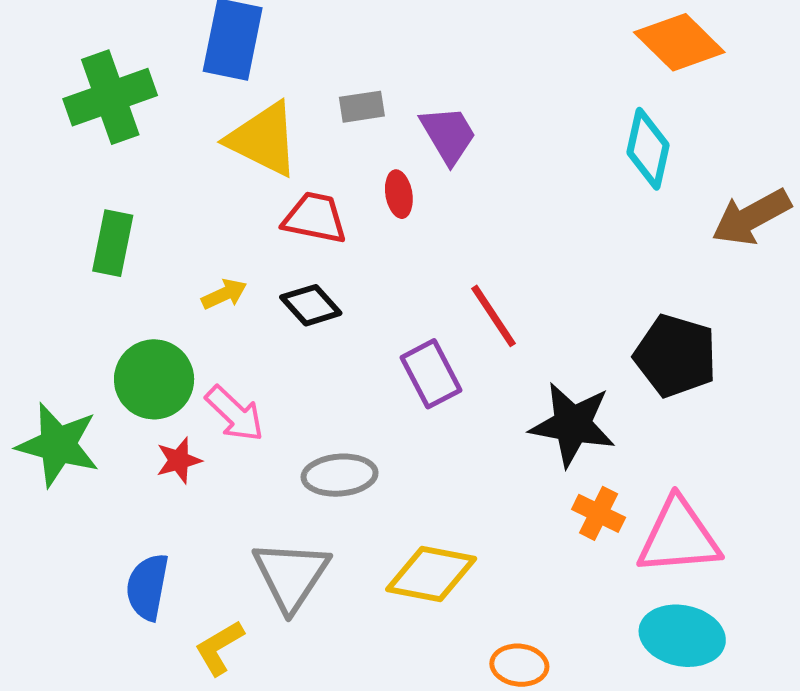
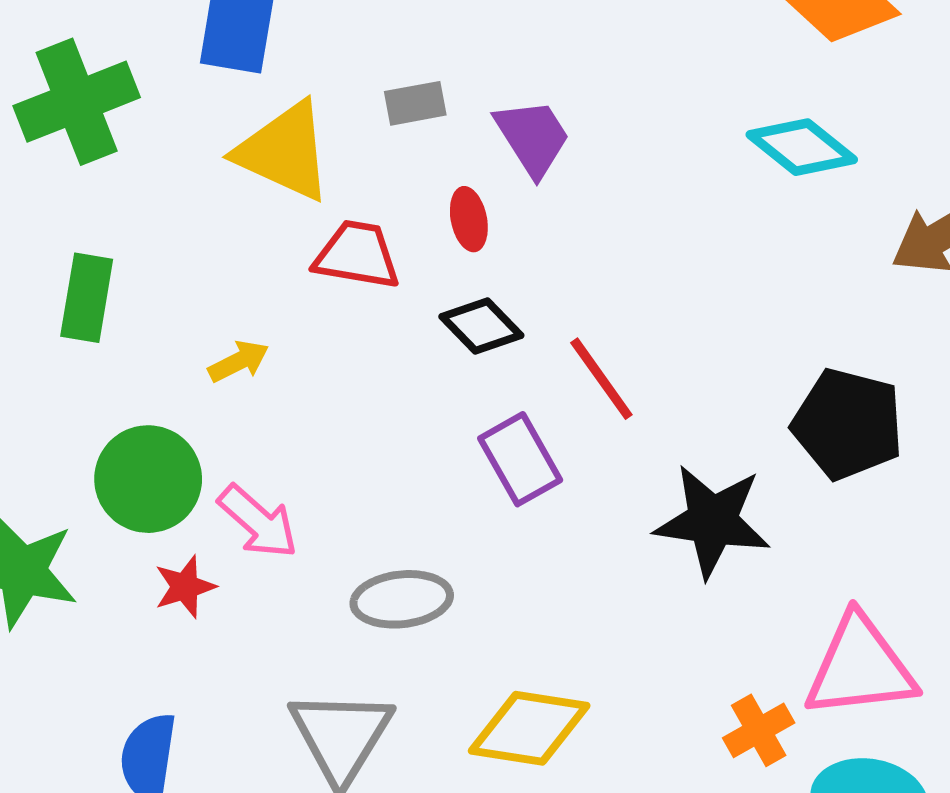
cyan diamond: (648, 149) -> (802, 147), turned -62
black diamond: (311, 305) -> (481, 326), moved
orange cross: (599, 513) -> (759, 730), moved, turned 36

